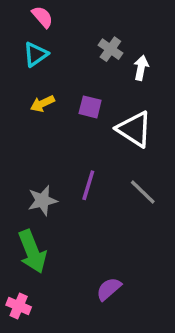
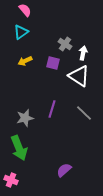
gray cross: (110, 49) -> (65, 44), moved
white arrow: (141, 68) -> (83, 53), moved

